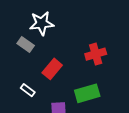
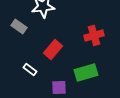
gray rectangle: (26, 45) -> (19, 26), moved

